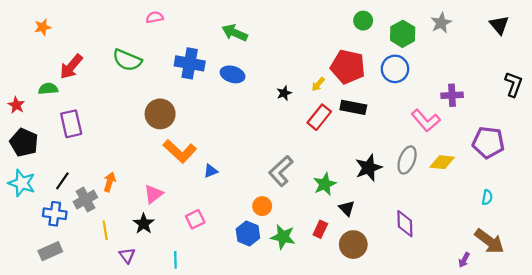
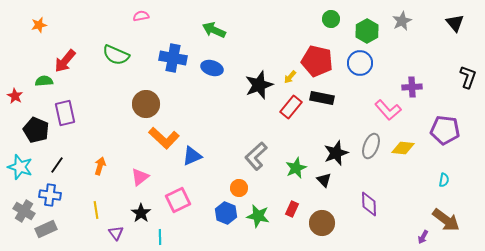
black star: (284, 93) -> (259, 85), size x2.0
black pentagon: (24, 142) -> (36, 130), moved
blue triangle: (211, 171) -> (192, 156), size x1.5
gray cross: (85, 200) -> (24, 211), moved, turned -30
black triangle: (347, 208) -> (324, 180), moved
pink square: (195, 219) -> (178, 200), size x1.4
black star: (144, 224) -> (141, 213), moved

